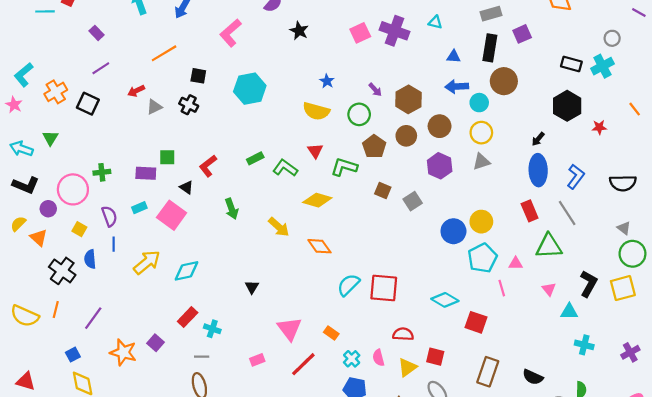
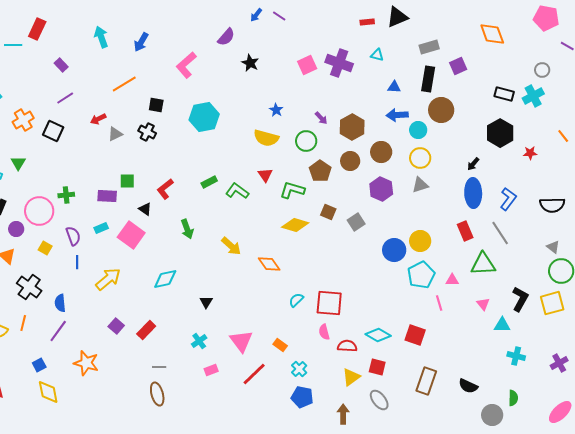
yellow diamond: (317, 200) -> (295, 225), moved
blue semicircle: (90, 259) -> (60, 303), moved
cyan diamond: (187, 271) -> (165, 279), moved
cyan semicircle: (348, 285) -> (296, 300), size x0.7
cyan diamond: (445, 300) -> (378, 335), moved
cyan cross: (212, 329) -> (199, 341), moved, turned 35
purple square: (155, 343) -> (116, 326), moved
pink semicircle: (378, 358) -> (324, 332), moved

